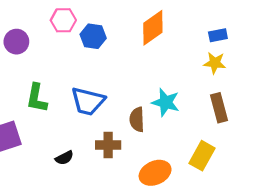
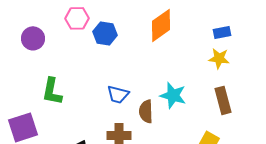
blue trapezoid: (88, 101) -> (118, 94), moved, size x0.7

